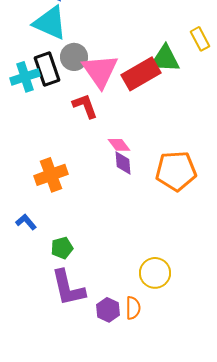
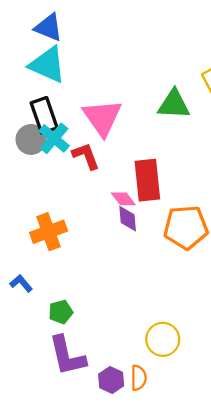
gray circle: (74, 57) -> (31, 139), moved
red rectangle: (141, 74) -> (147, 180), moved, turned -66
cyan cross: (25, 77) -> (54, 138), moved, turned -32

